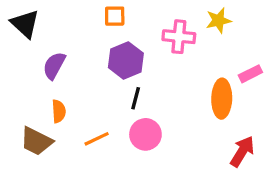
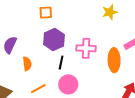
pink cross: (179, 37) -> (86, 48), moved
orange semicircle: (59, 111) -> (27, 64), moved

